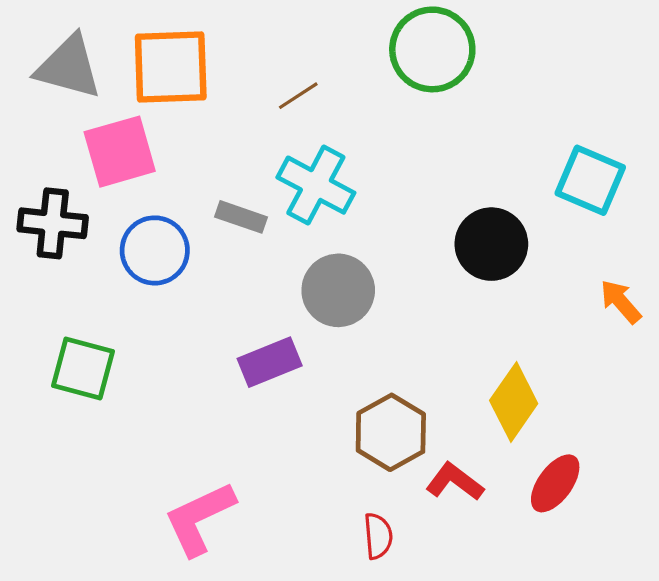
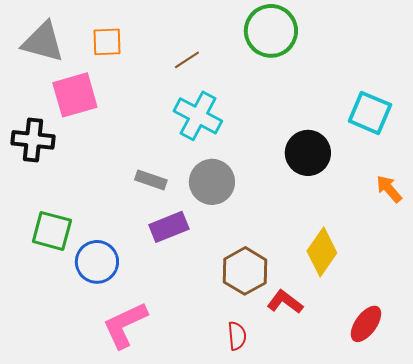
orange square: (171, 67) -> (107, 42), size x0.6
gray rectangle: (241, 217) -> (151, 180), moved
blue circle: (155, 250) -> (97, 262), moved
red ellipse: (555, 483) -> (366, 324), moved

